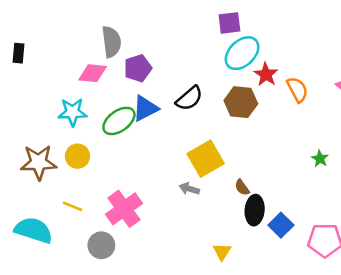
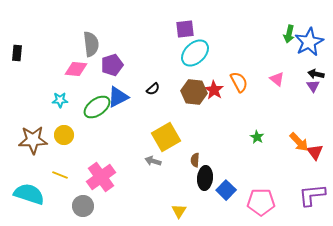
red star: (266, 74) -> (214, 90), moved
black semicircle: (189, 98) -> (153, 89), size x0.6
cyan star: (72, 112) -> (60, 100), size x0.7
brown semicircle: (242, 188) -> (195, 160), turned 40

